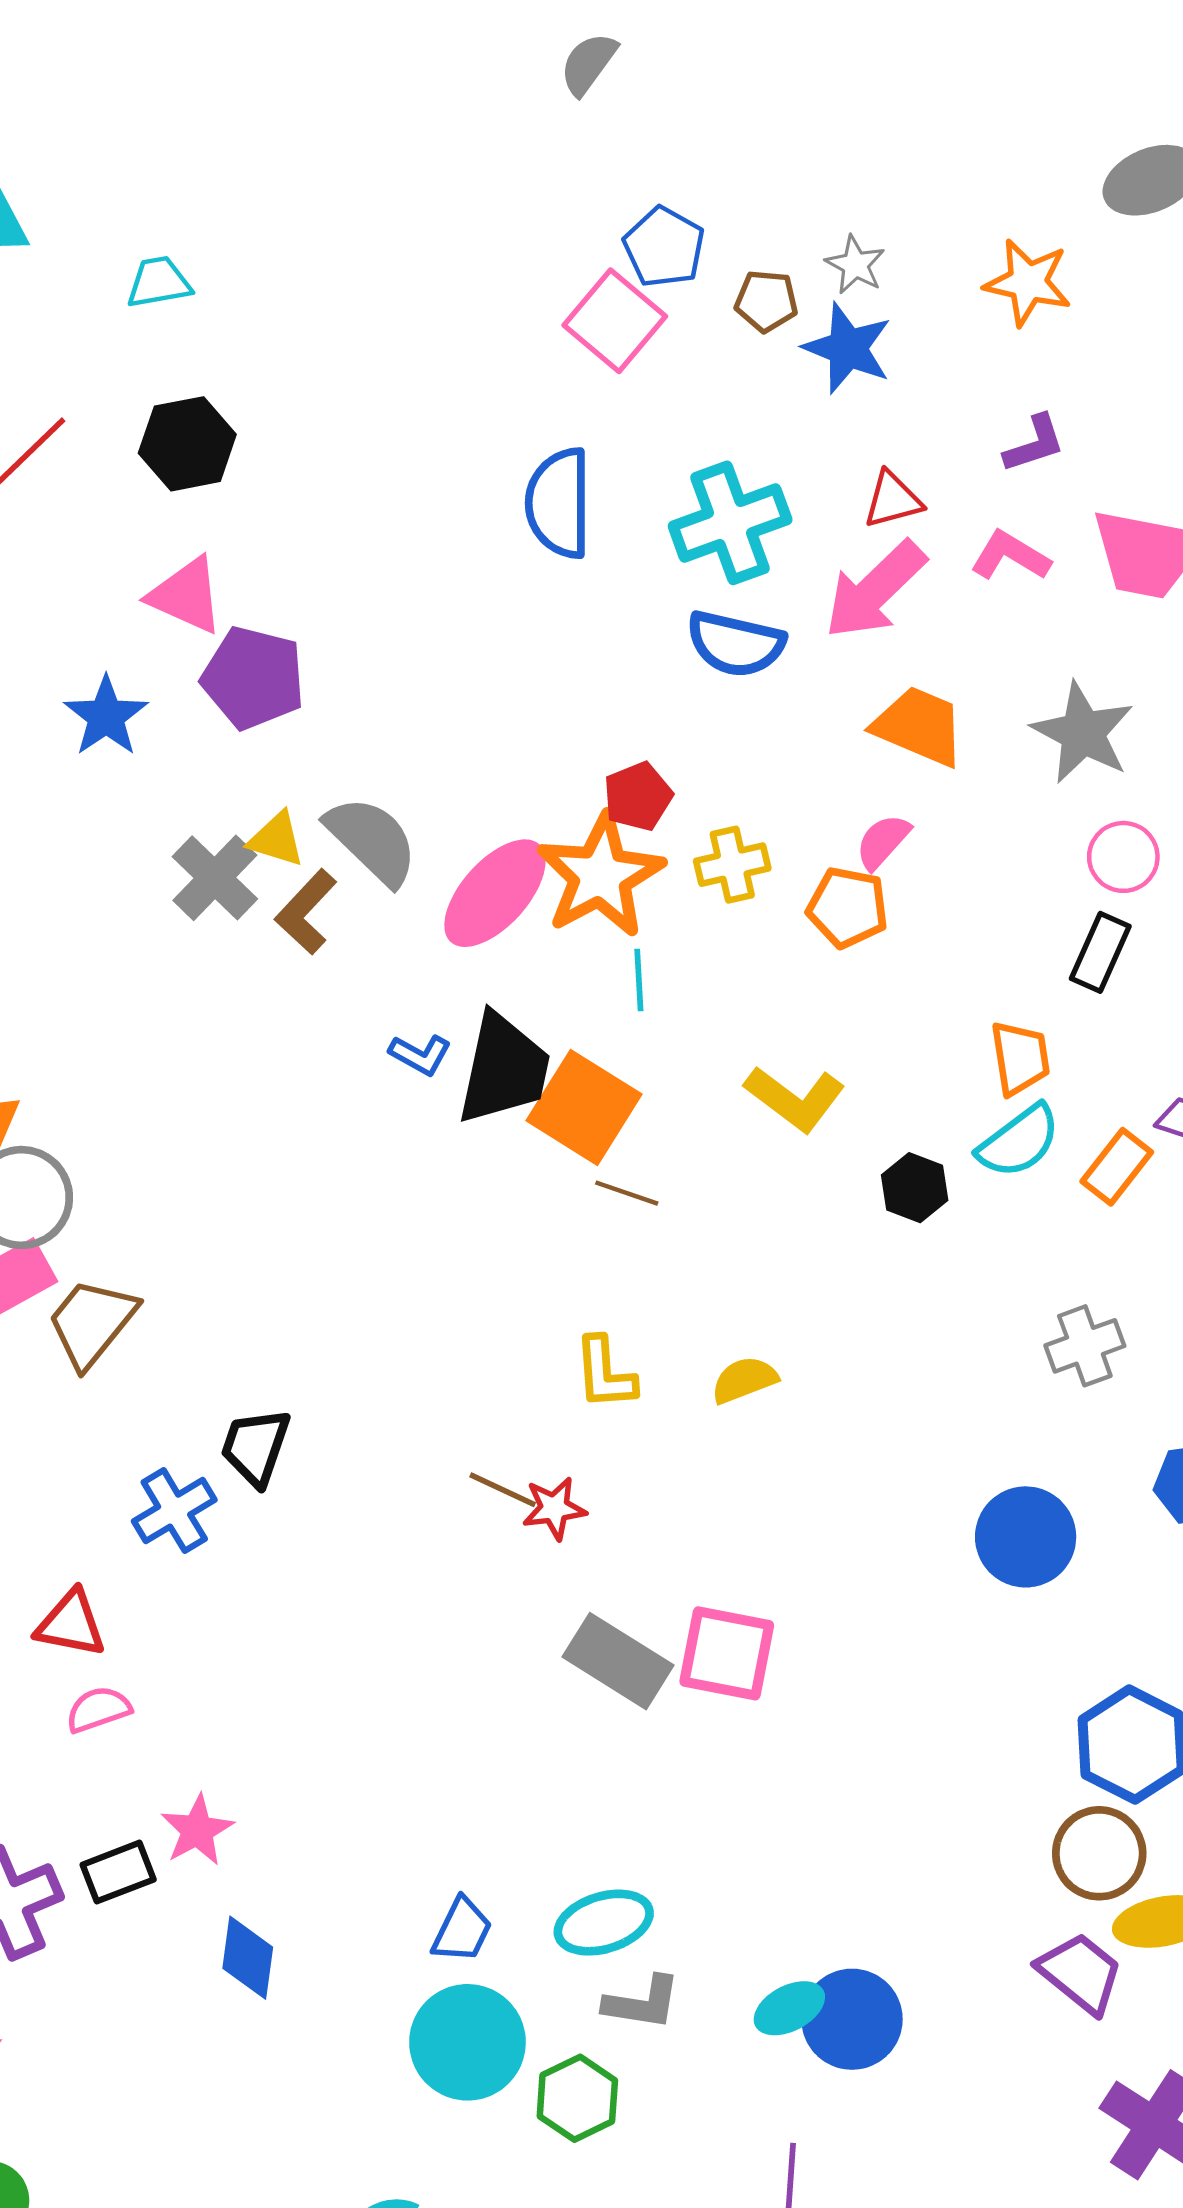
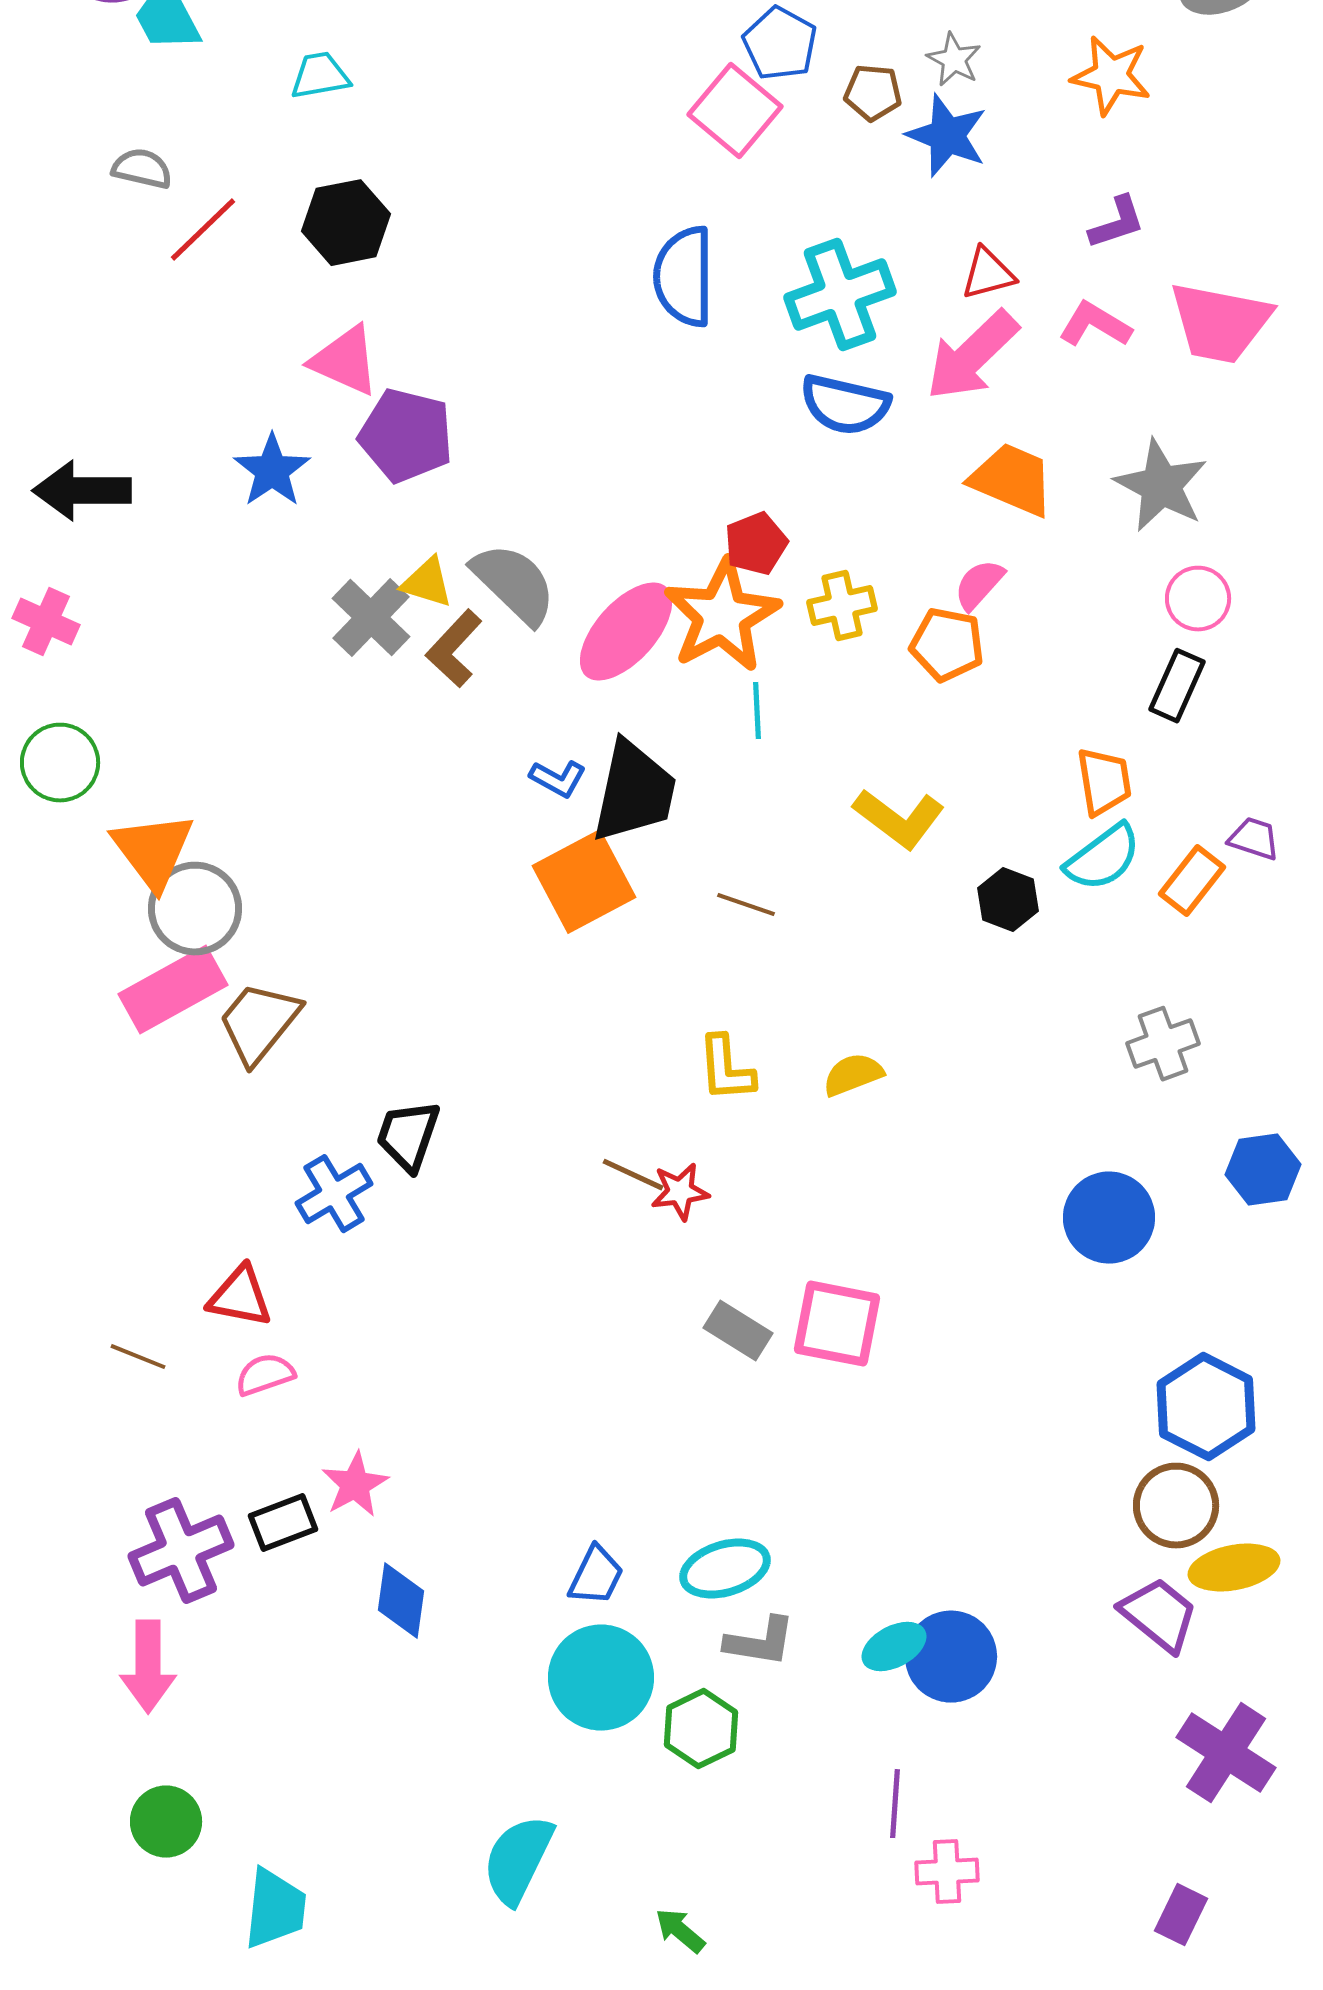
orange square: (584, 1107) -> (584, 882), moved, turned 30
gray rectangle: (618, 1661) -> (738, 1331), size x0.7

